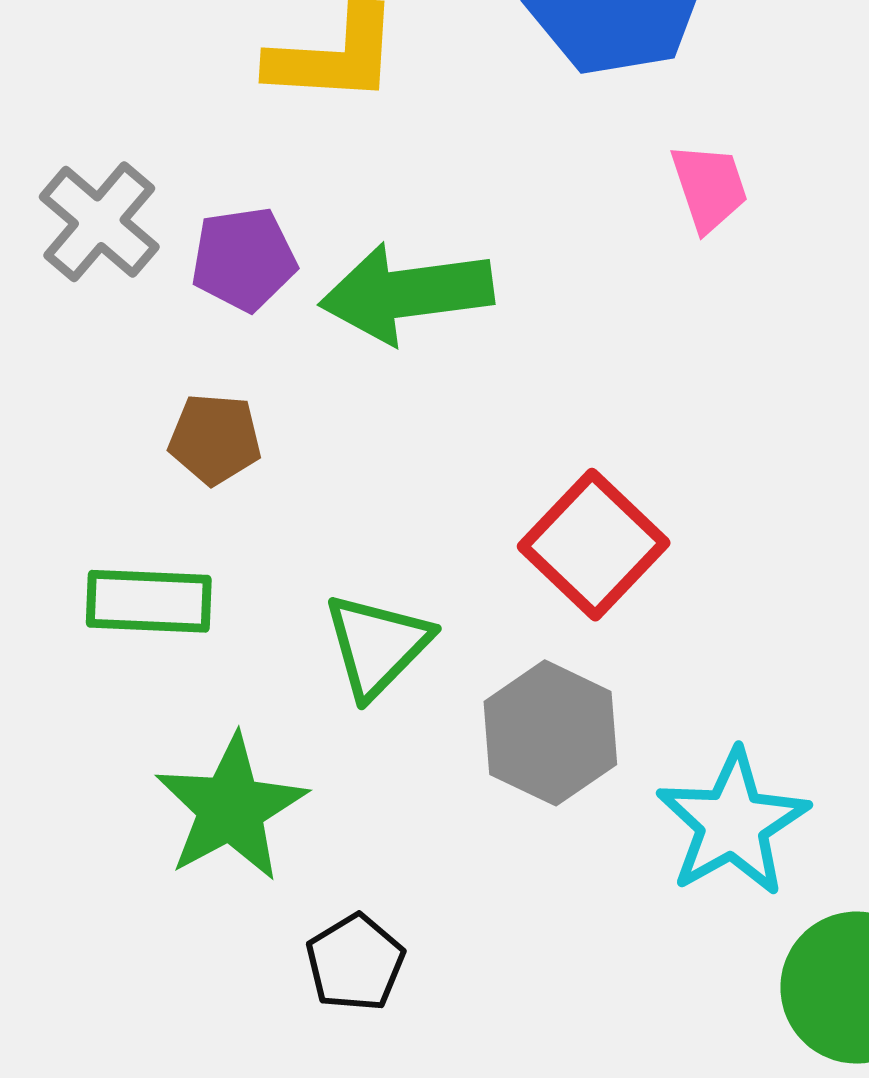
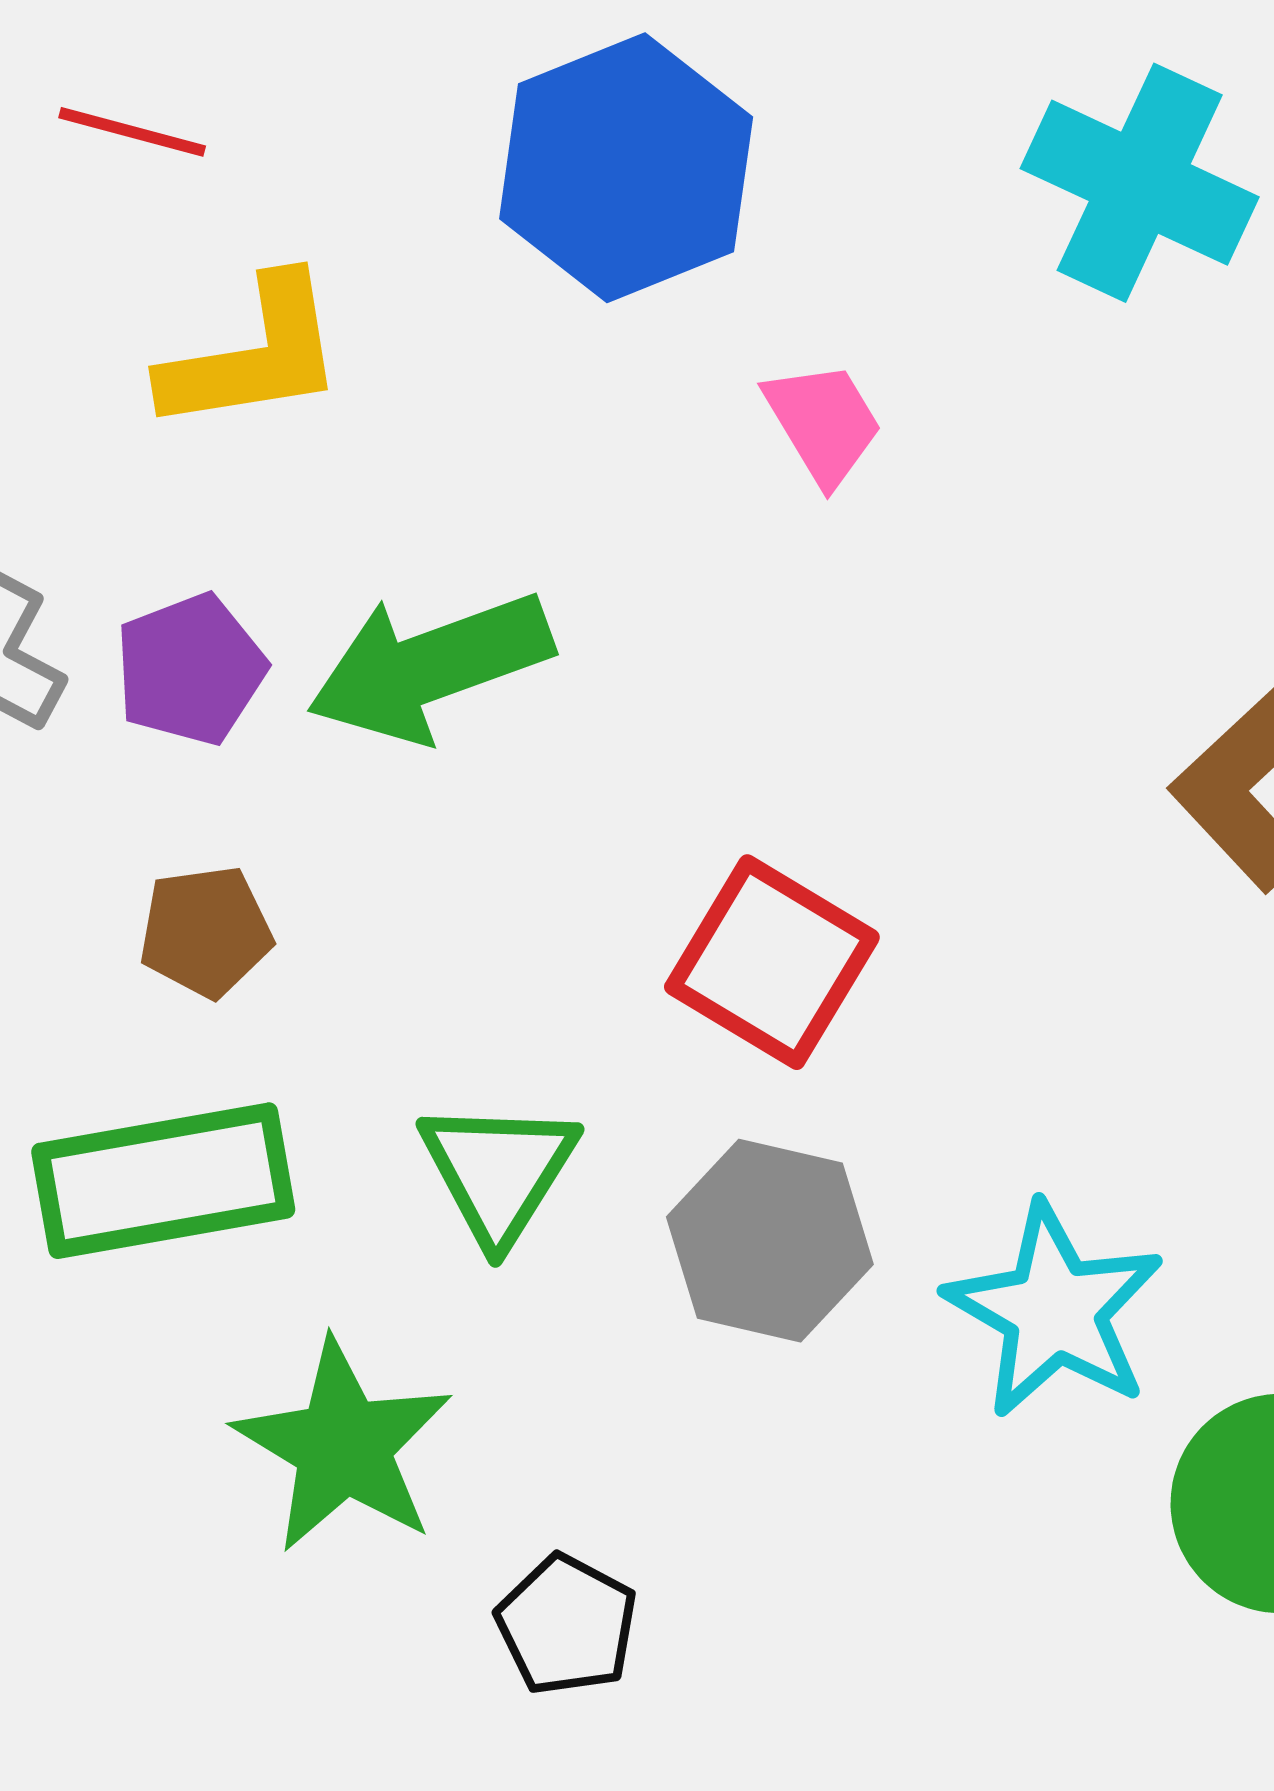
green rectangle: (149, 601) -> (163, 1181), size x1.4

